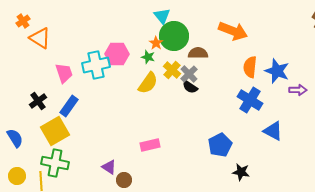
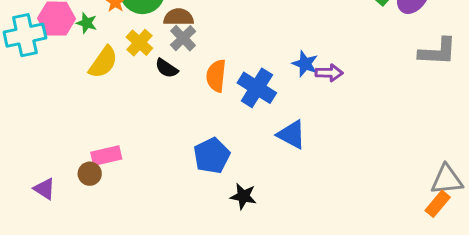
green star: (148, 57) -> (87, 23), moved
orange semicircle: (250, 67) -> (216, 76), moved
blue star: (277, 71) -> (305, 64), moved, size x0.7
gray cross: (189, 74) -> (183, 38), moved
brown circle: (124, 180) -> (90, 174), moved

